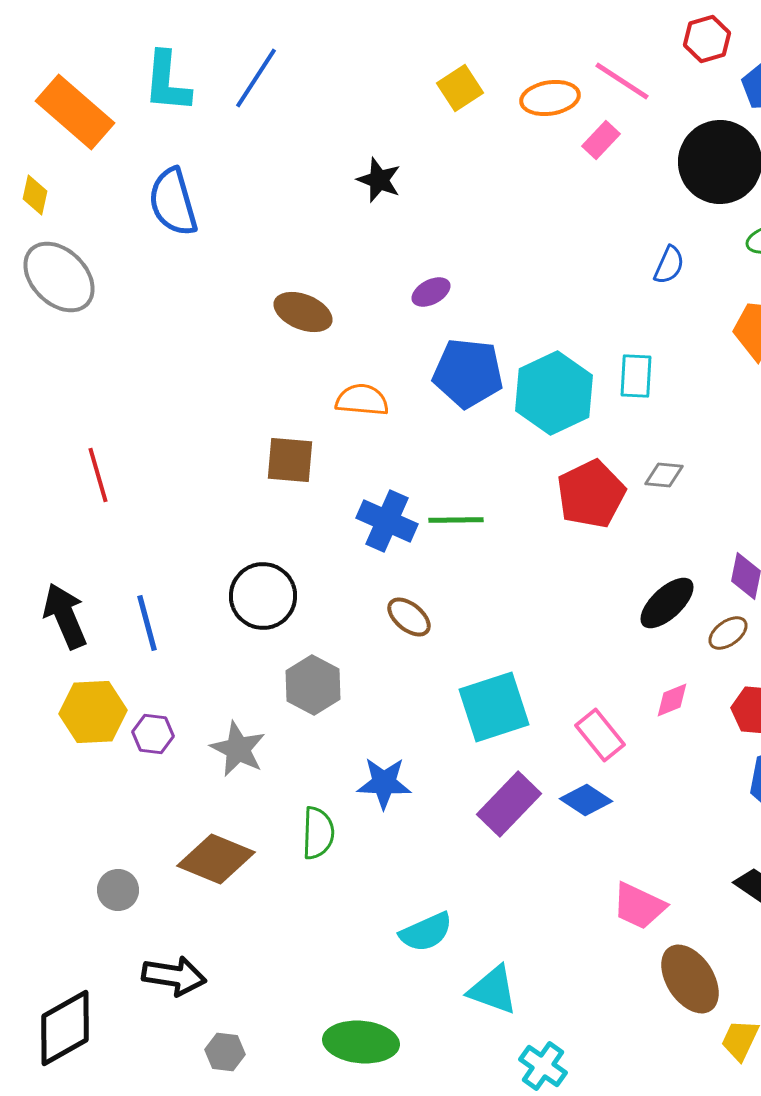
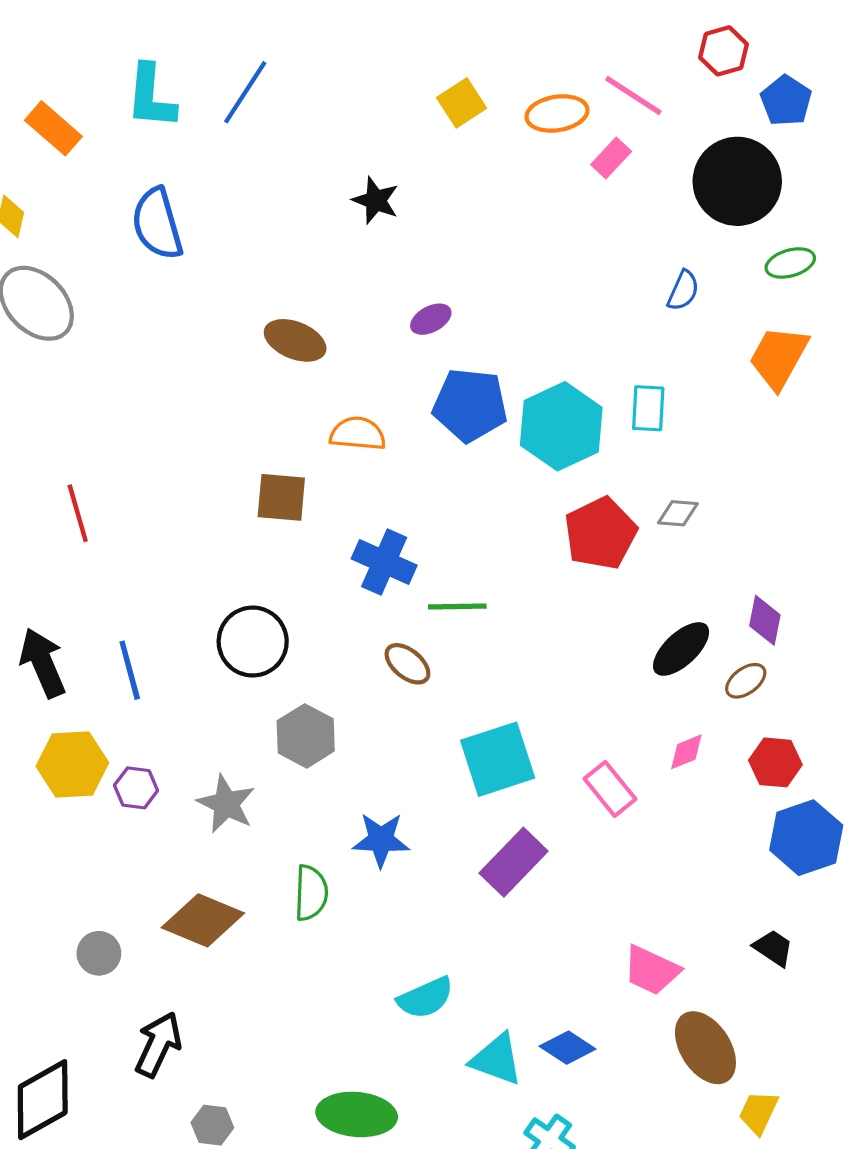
orange rectangle: (75, 112) -> (53, 128), size x0.7
green line: (456, 520) -> (457, 607), moved
blue diamond: (586, 800) -> (568, 1048), moved
black arrow: (174, 976) -> (158, 1044), turned -74

